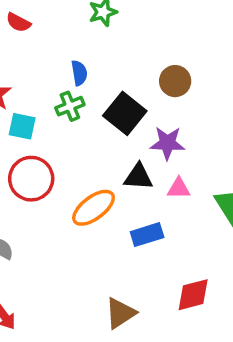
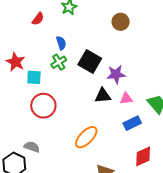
red semicircle: (18, 22) -> (38, 19), moved, turned -72
brown circle: (175, 81) -> (121, 22), moved
orange ellipse: (94, 208) -> (86, 137), moved
blue rectangle: (147, 235) -> (132, 123), moved

